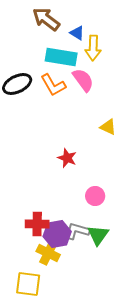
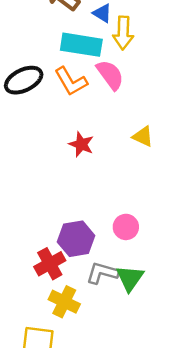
red star: (67, 158) -> (81, 144), moved
red cross: (37, 224) -> (50, 264), turned -30
purple hexagon: (57, 234) -> (76, 239), moved

